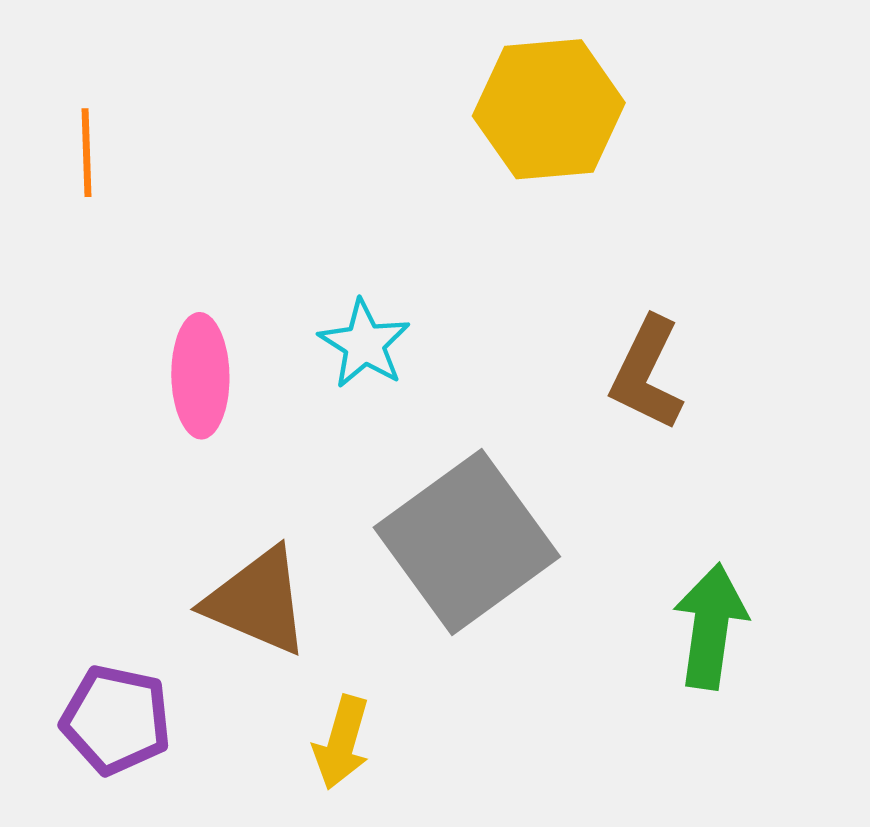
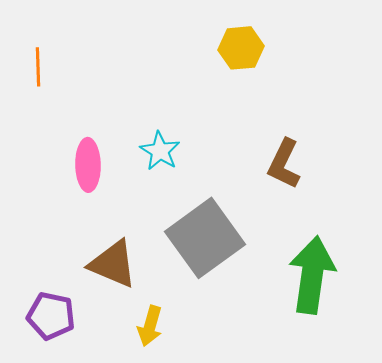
yellow hexagon: (549, 109) -> (241, 48), size x0.7
green arrow: (711, 626) -> (312, 275), size x1.4

